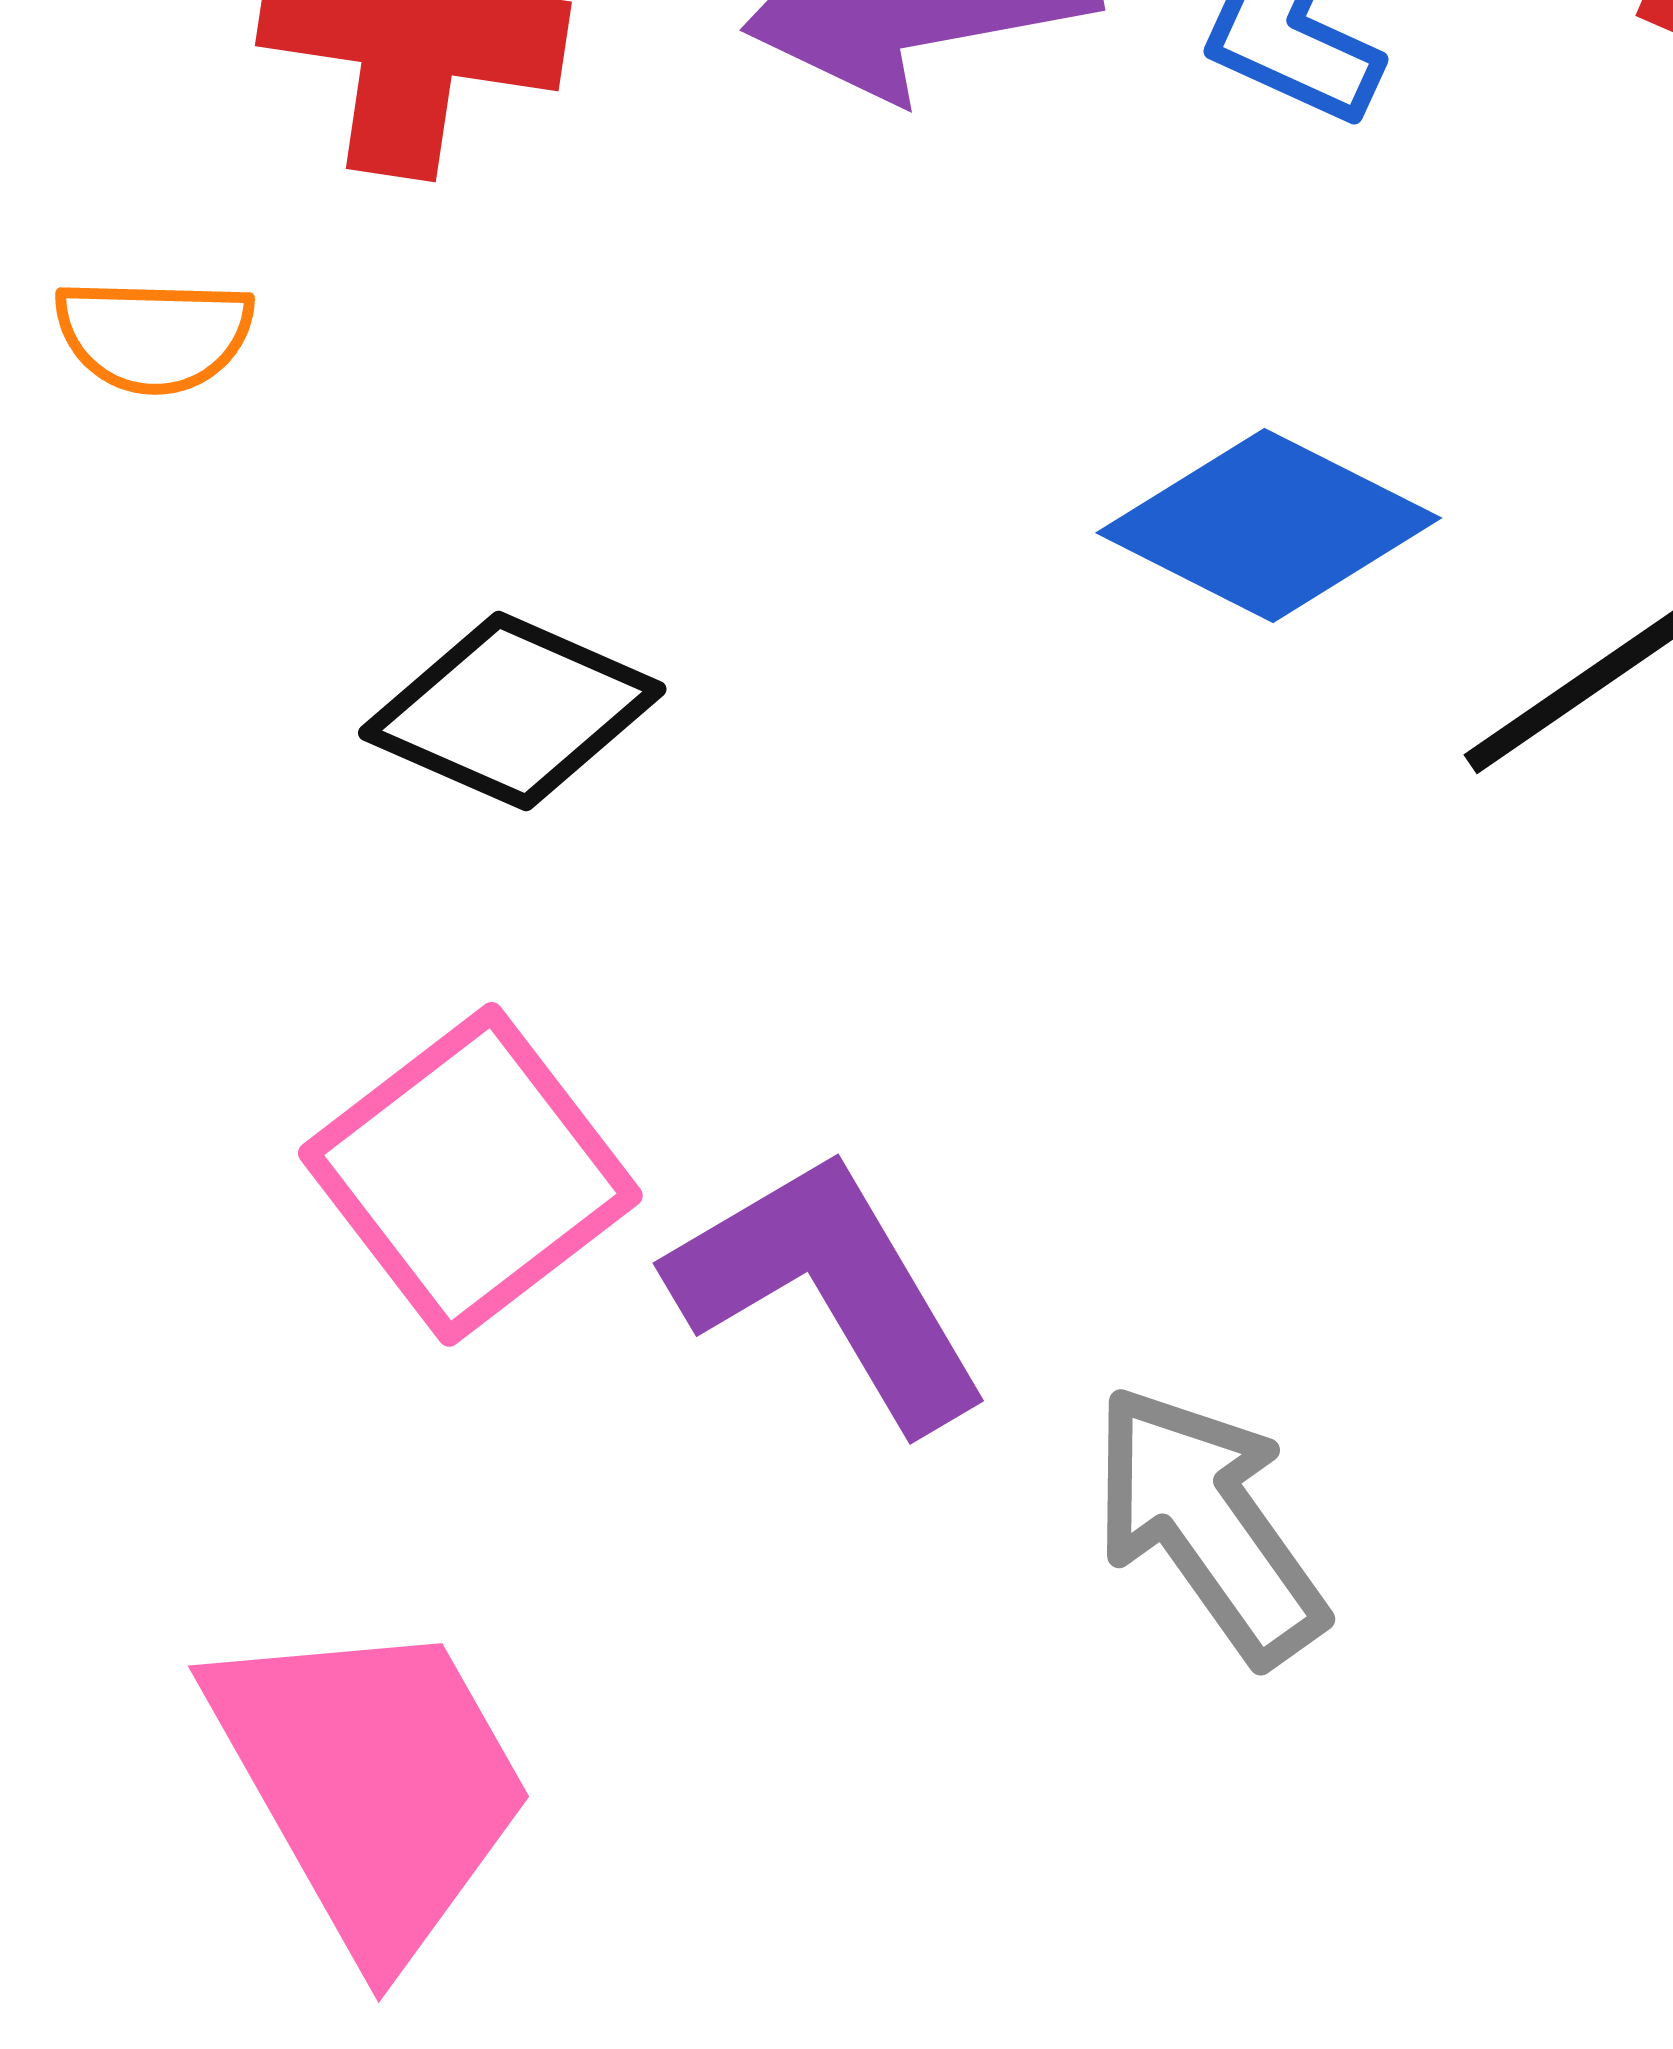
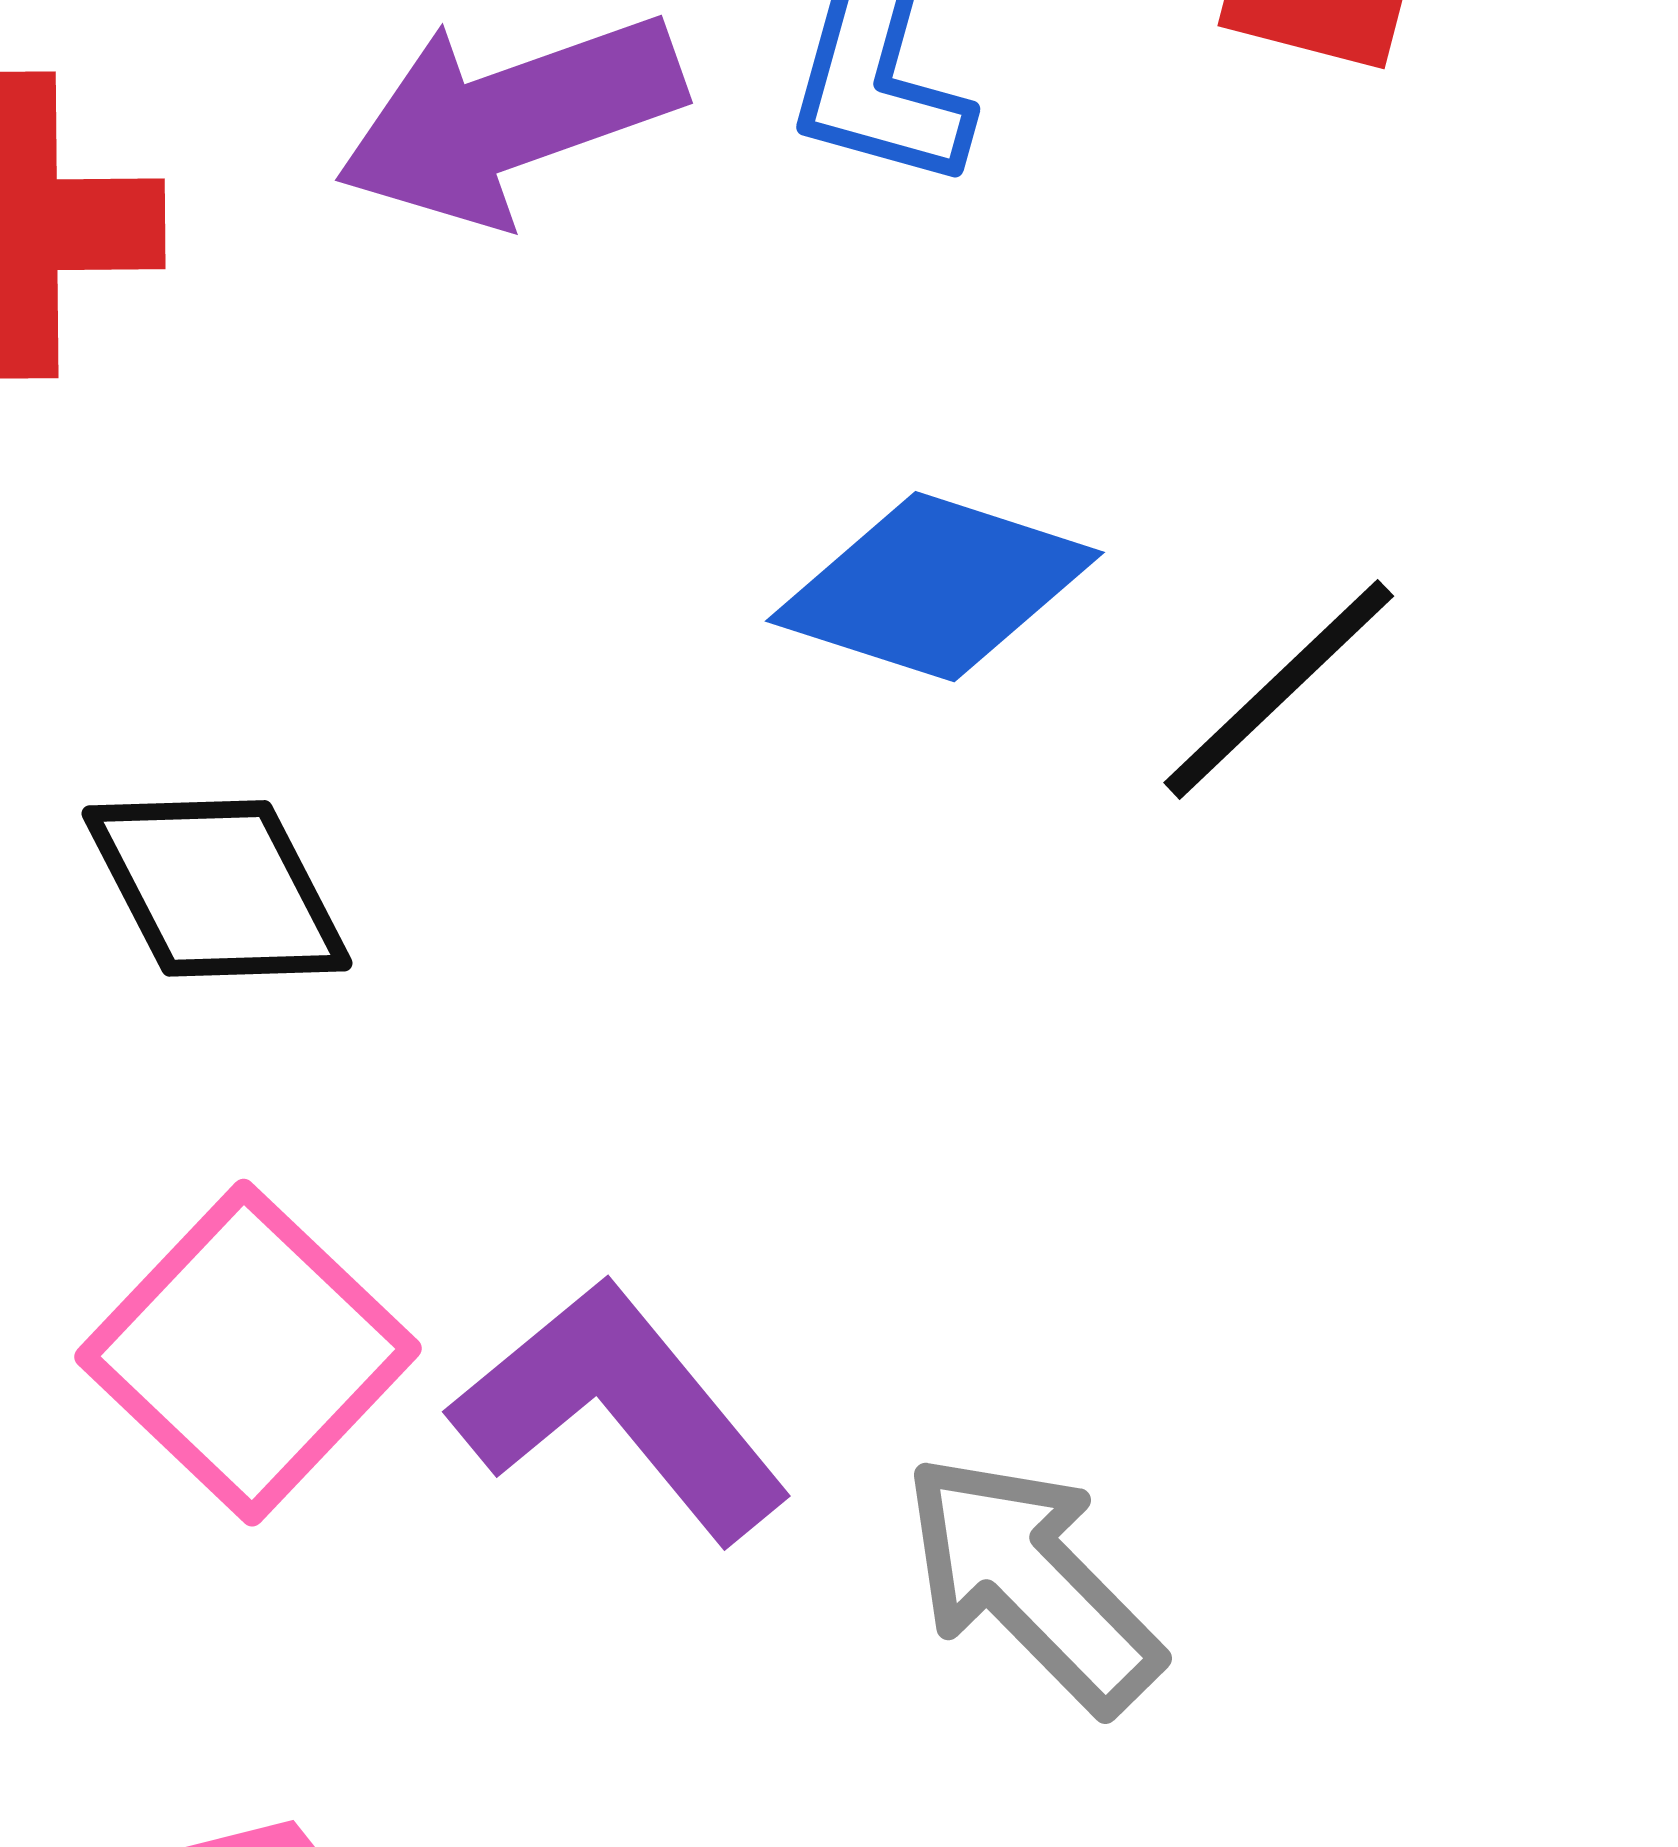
black diamond: (512, 711) -> (217, 888), turned 48

